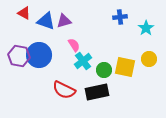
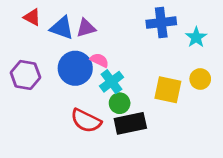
blue cross: (120, 17) -> (161, 23), size x1.5
pink semicircle: (74, 45) -> (99, 60), turned -32
blue circle: (39, 55) -> (75, 68), moved
green circle: (104, 70) -> (120, 103), moved

